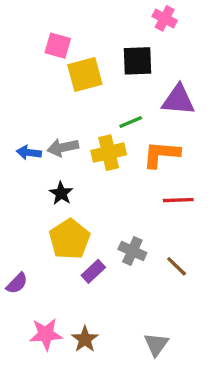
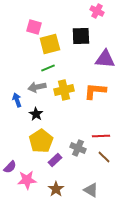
green line: (131, 122) -> (48, 68), moved
blue arrow: (29, 153) -> (17, 100), moved, turned 64
red line: (178, 200) -> (101, 136), moved
pink star: (46, 334) -> (27, 180), moved
brown star: (85, 339) -> (56, 189), moved
gray triangle: (156, 344) -> (91, 190), moved, turned -35

